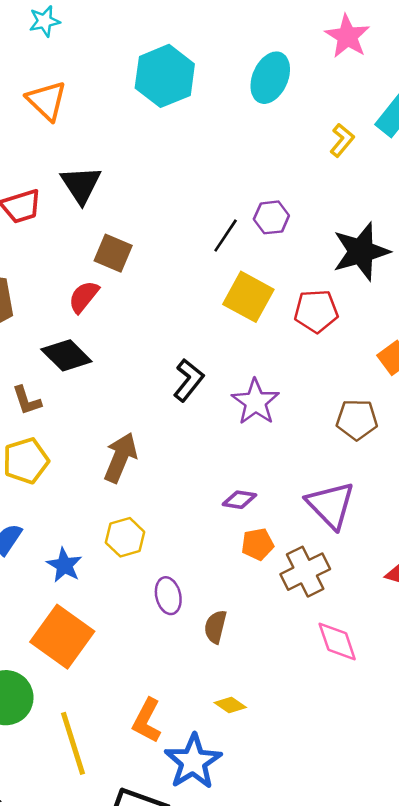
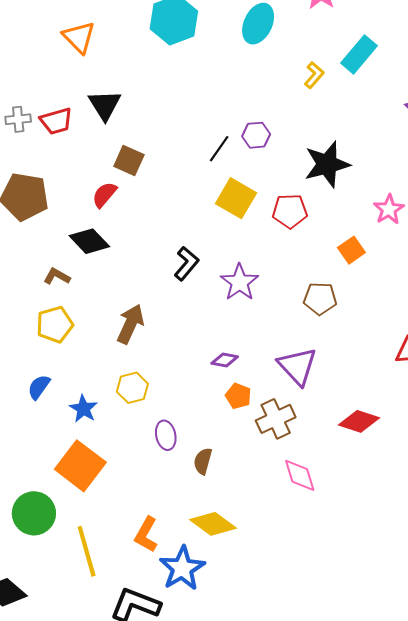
brown L-shape: (27, 400) -> (57, 276), turned 136
orange pentagon: (258, 544) -> (238, 396), turned 30
yellow diamond: (230, 705) -> (213, 524), size x1.8

